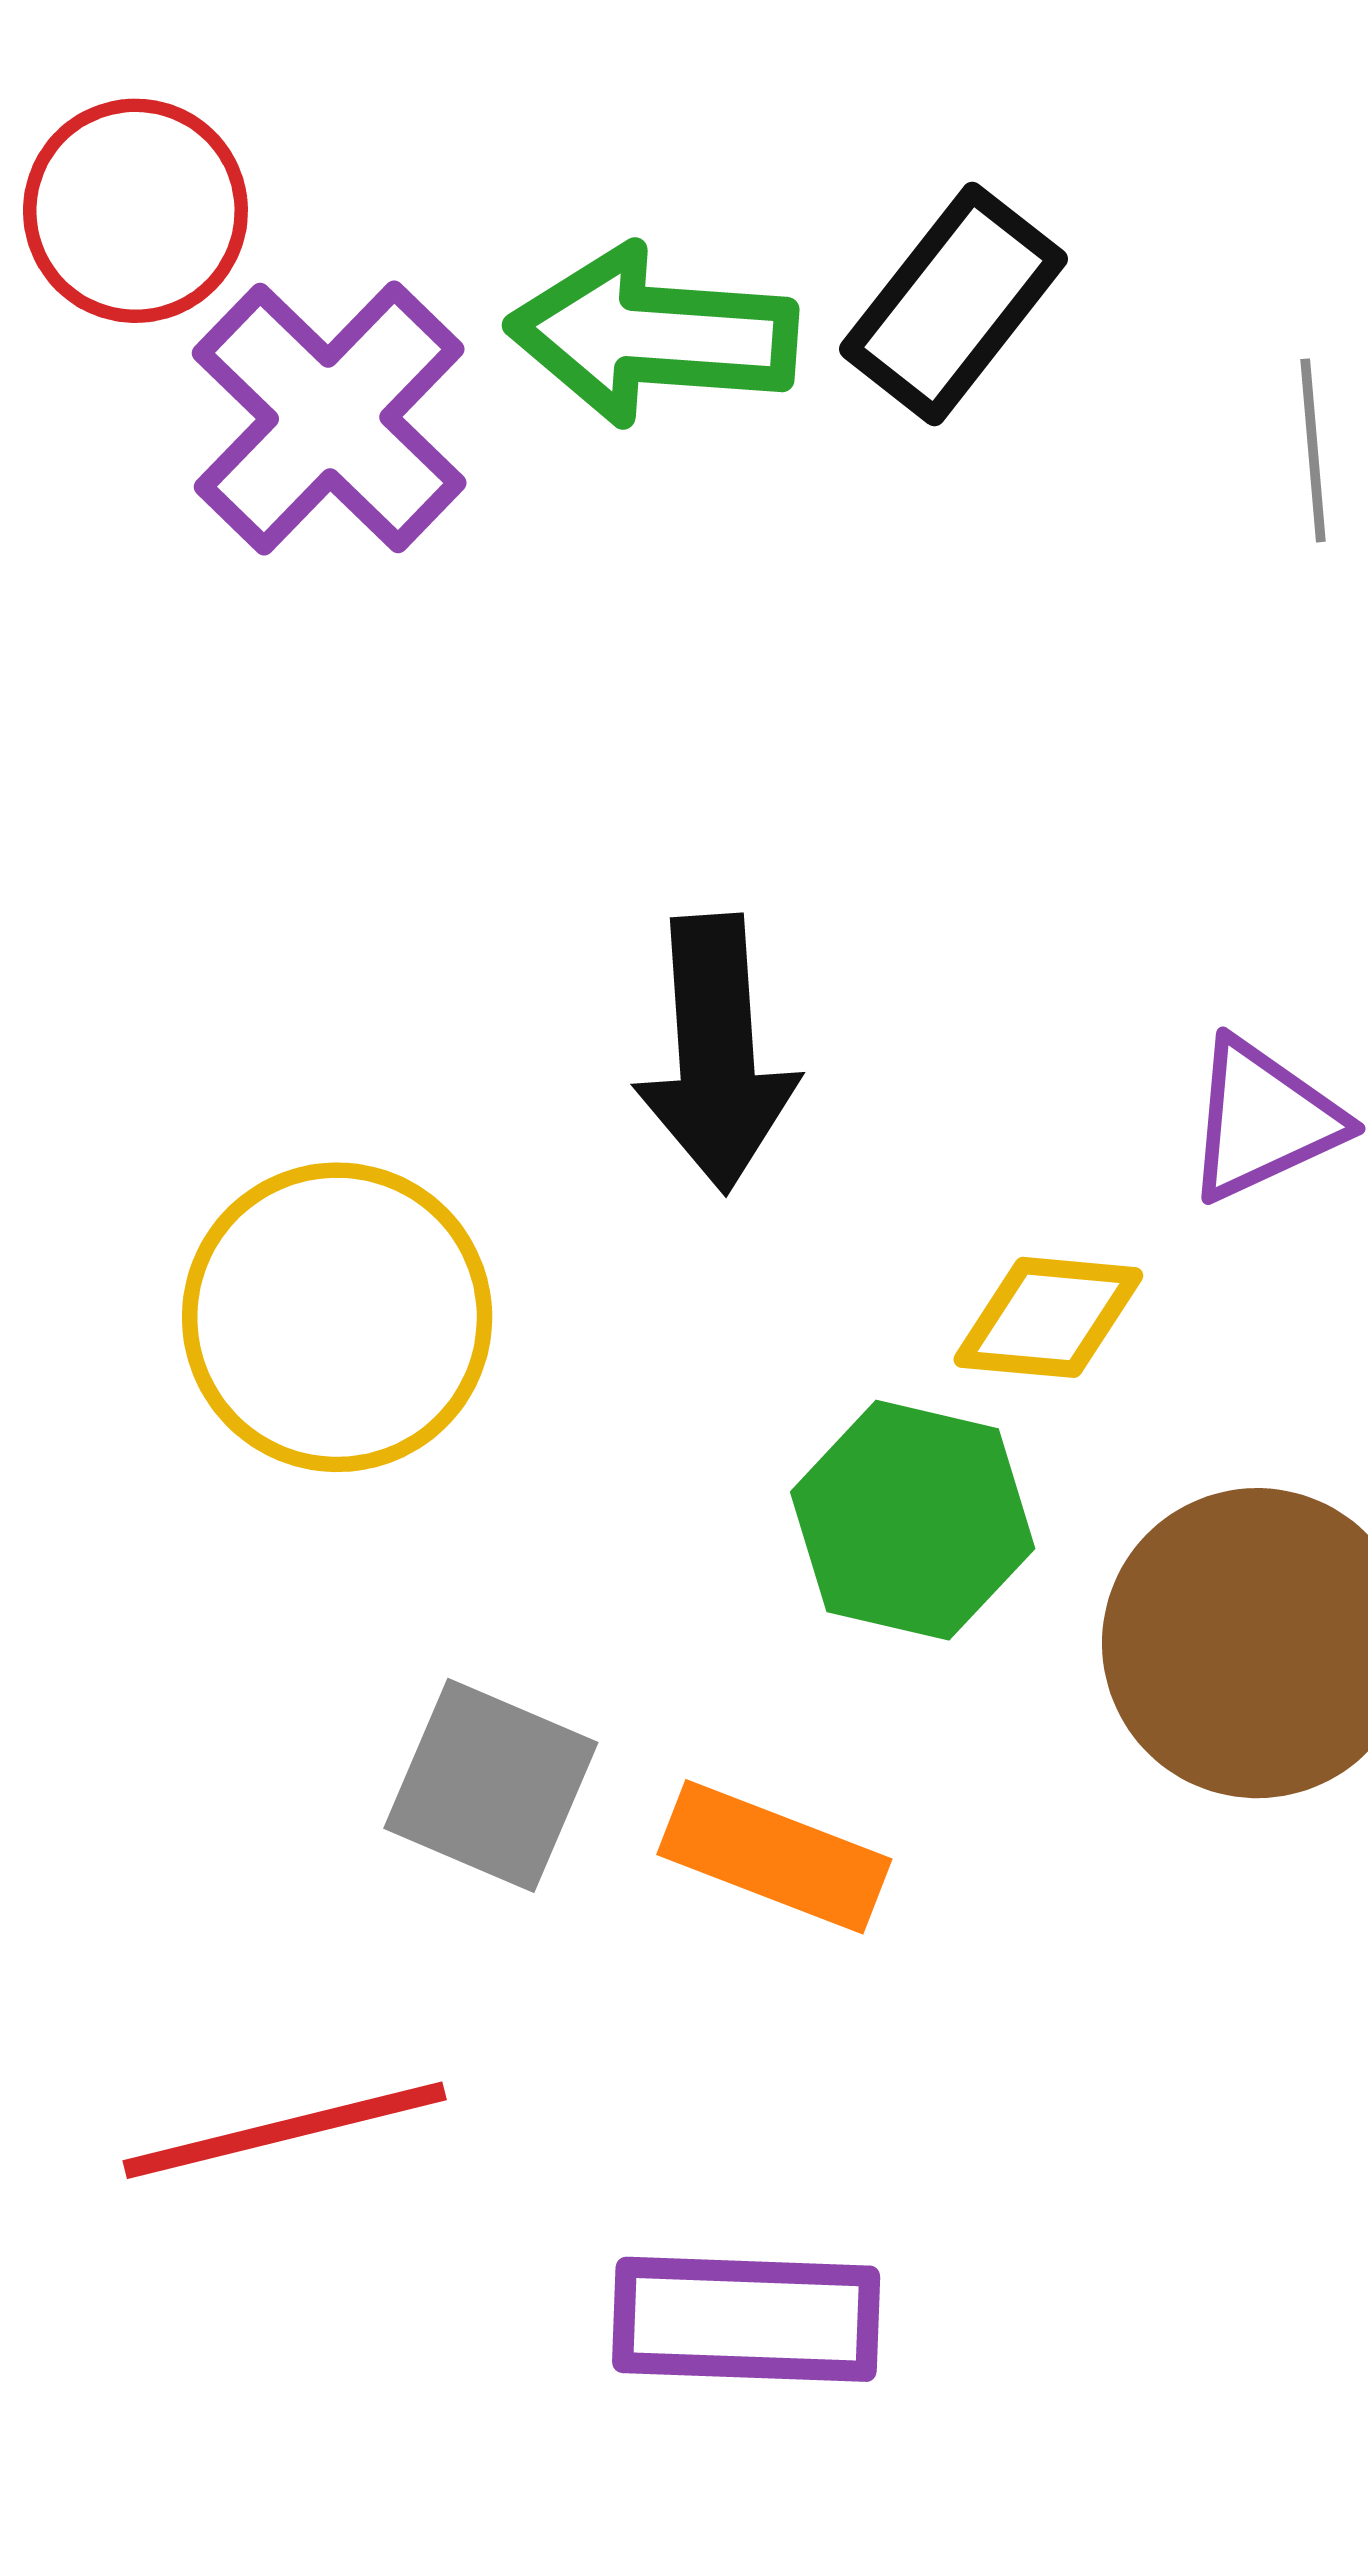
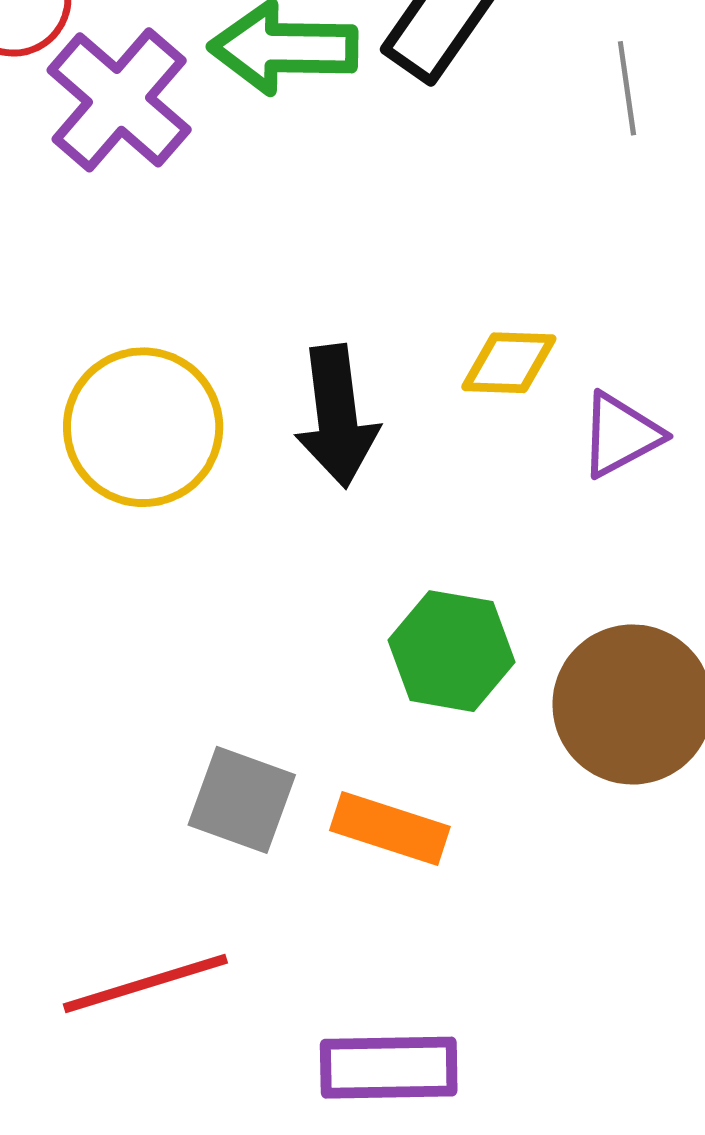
yellow circle: (337, 1317) -> (143, 427), moved
yellow diamond: (1048, 1317) -> (509, 363), moved

